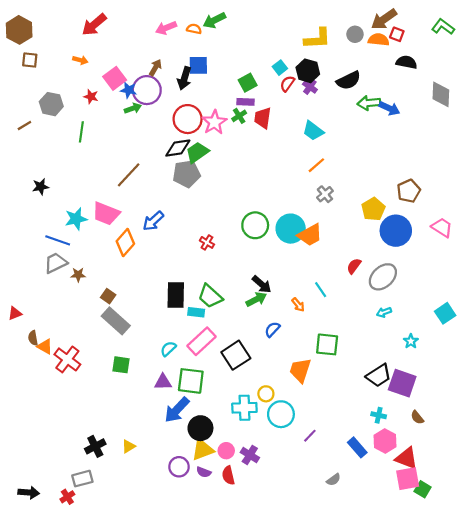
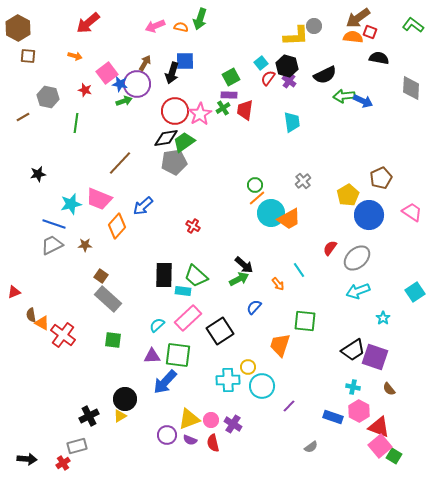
green arrow: (214, 20) -> (200, 19), turned -45
gray circle: (355, 34) -> (314, 26), moved
cyan trapezoid: (313, 131) -> (292, 122), turned -135
orange line: (316, 165) -> (257, 198), moved
green circle: (255, 225) -> (255, 185), moved, size x0.6
brown star: (78, 275) -> (85, 245), moved
cyan arrow: (384, 312) -> (358, 291), size x1.6
black circle: (200, 428) -> (125, 399), moved
blue rectangle: (357, 447) -> (333, 417), turned -30
pink square: (408, 479) -> (380, 446), turned -30

